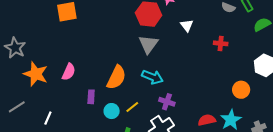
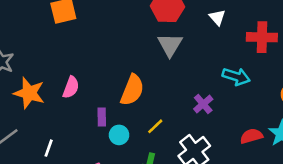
red cross: (221, 43) -> (262, 37), size x1.6
cyan arrow: (152, 77) -> (236, 76), moved
purple cross: (167, 102) -> (203, 104), moved, turned 35
cyan circle: (112, 111) -> (119, 135), moved

